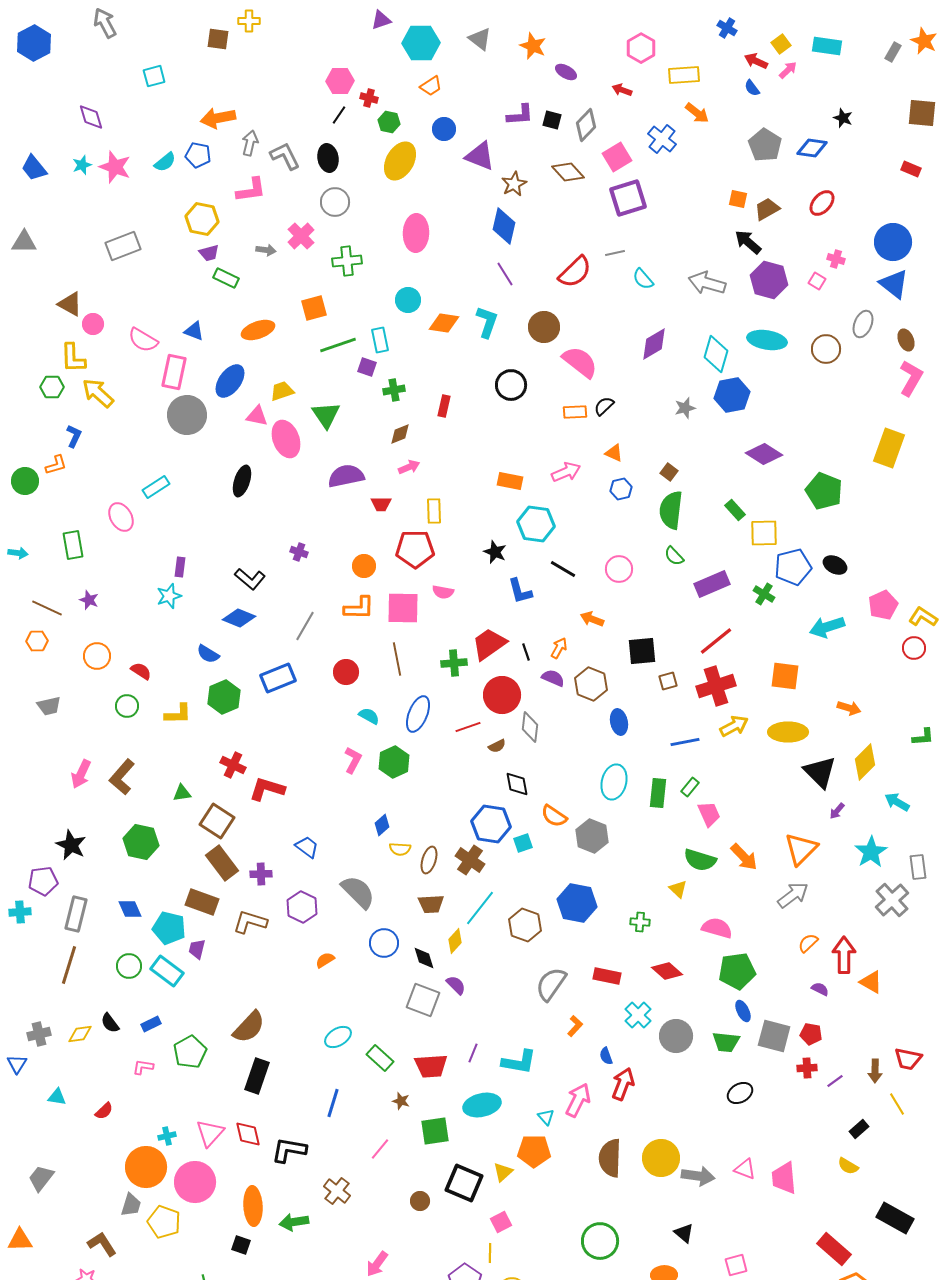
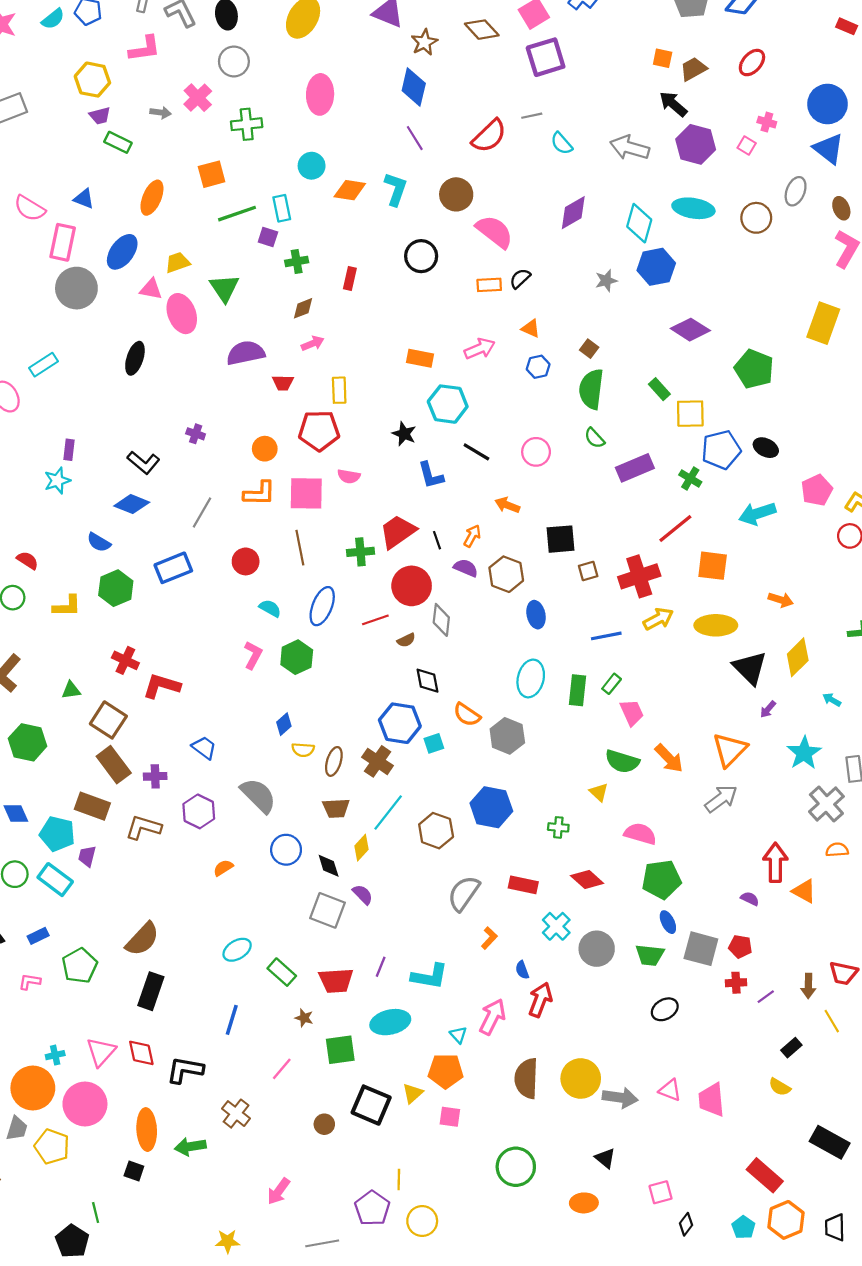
orange ellipse: (258, 330) -> (152, 198), turned -48
red line: (716, 641) -> (675, 528), moved
cyan arrow: (897, 802) -> (832, 700), size x0.7
orange semicircle: (808, 943) -> (837, 850), moved, turned 40
pink square: (501, 1222) -> (450, 1117), moved, turned 35

